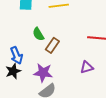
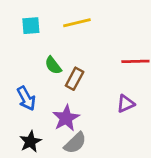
black star: (13, 71) -> (30, 142), moved
purple star: (43, 73) -> (66, 118), turned -30

